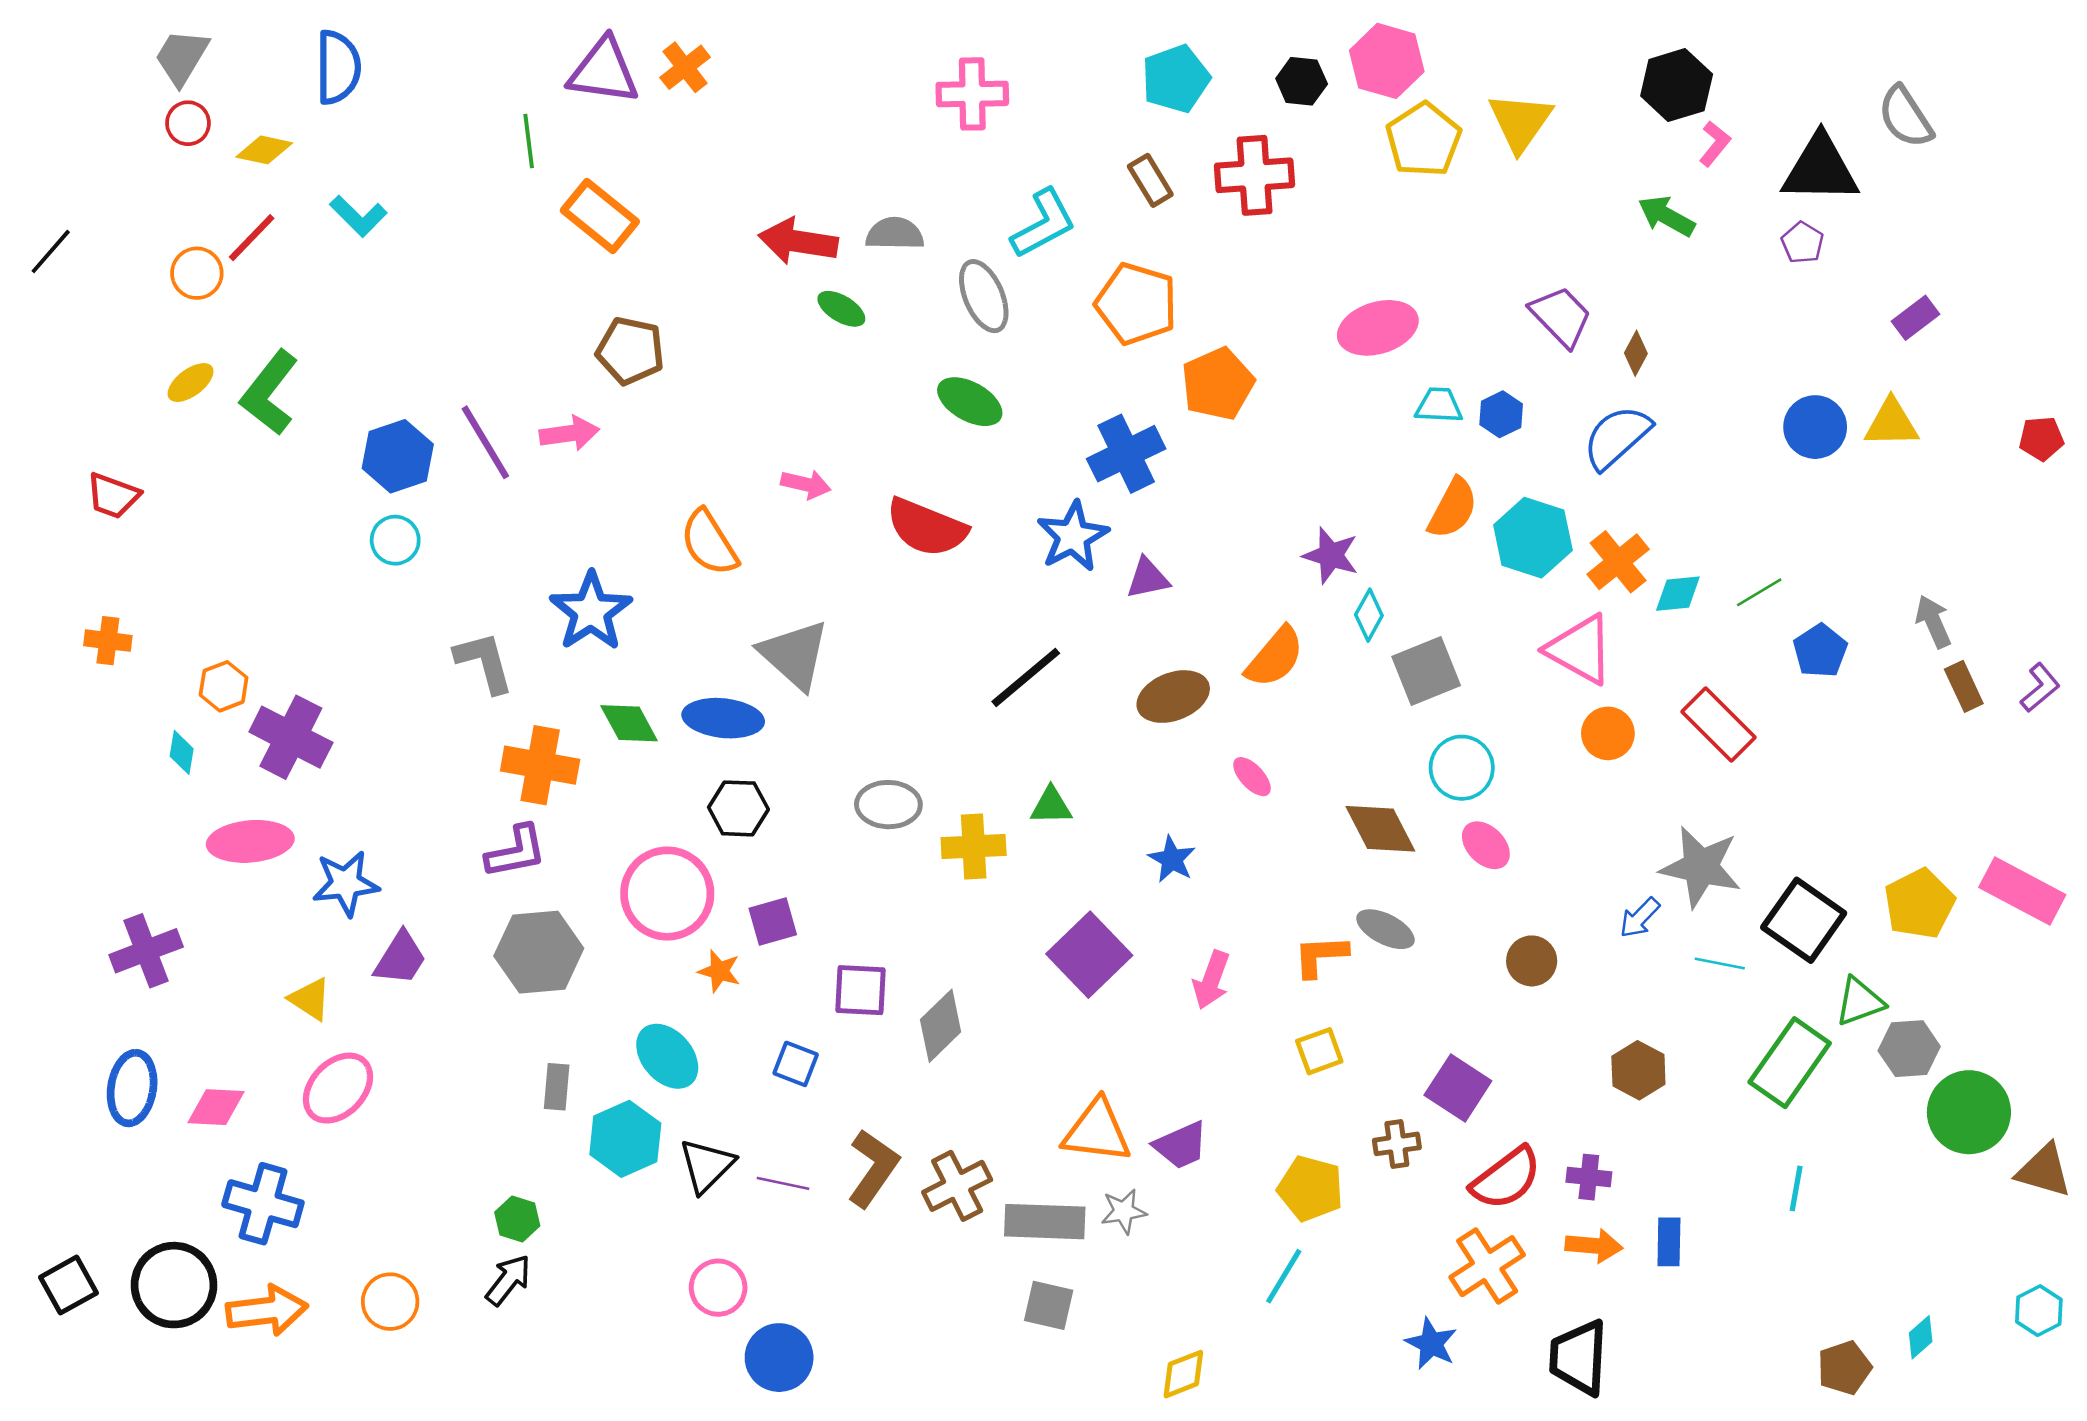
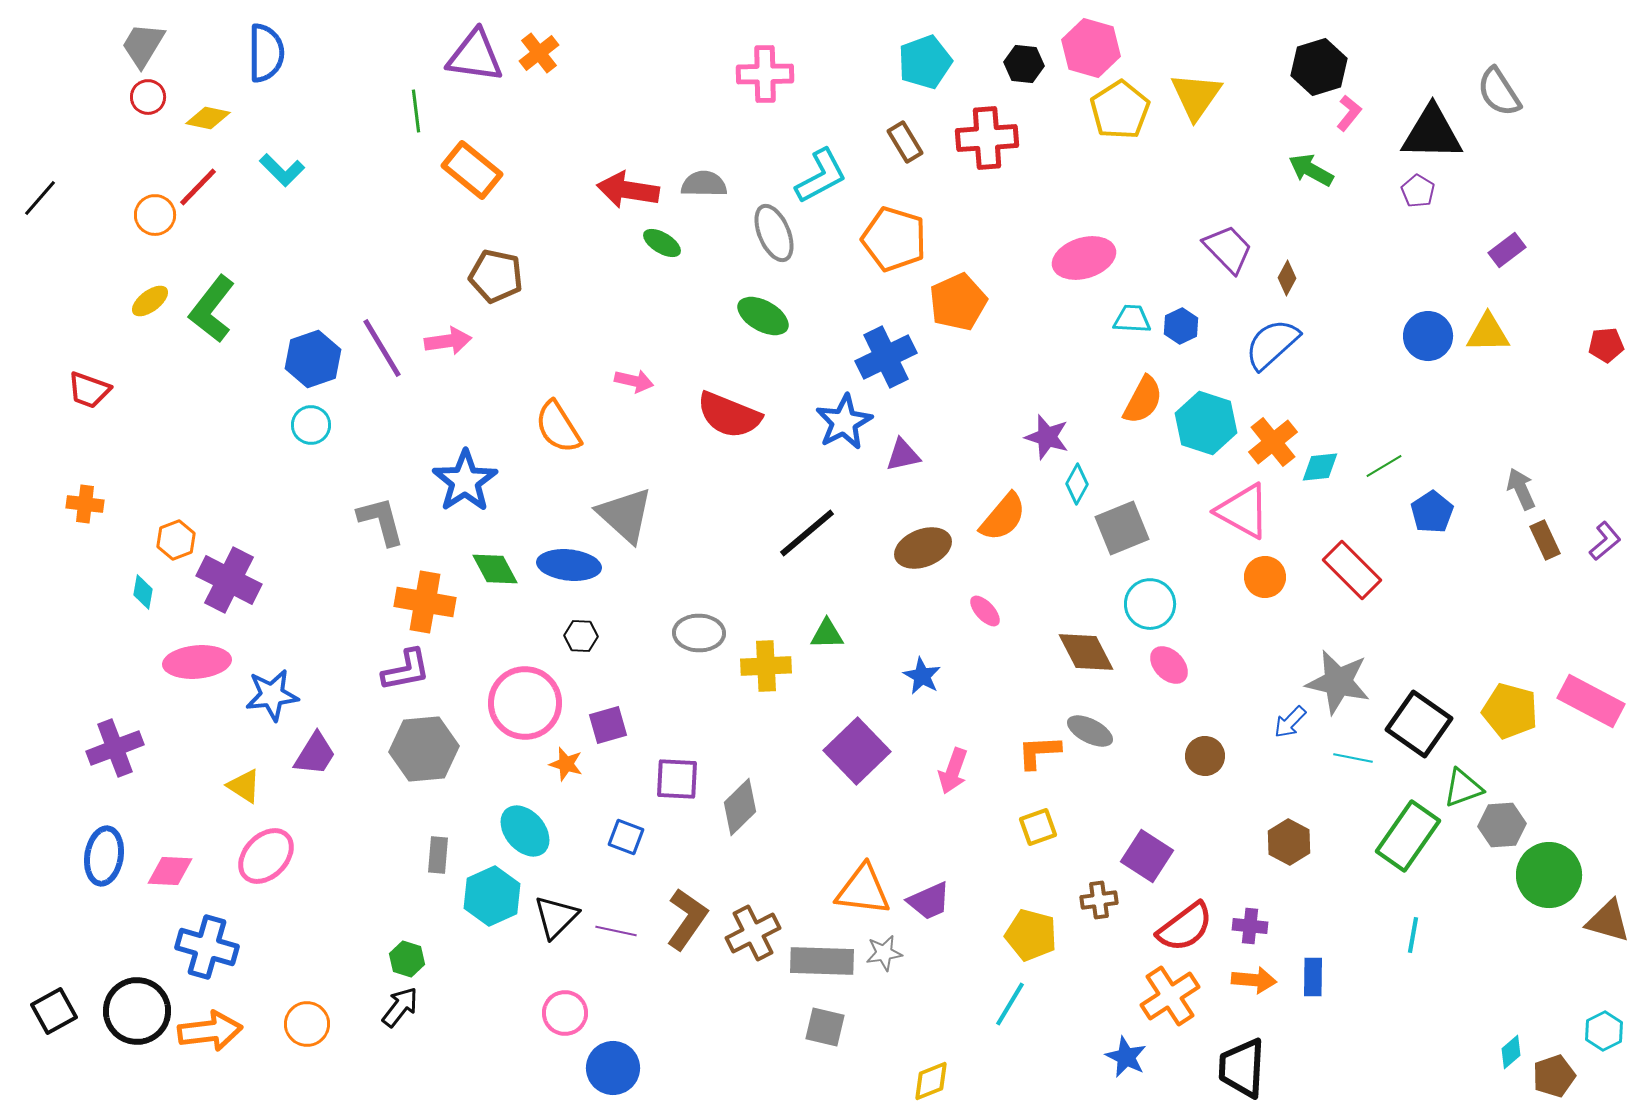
black hexagon: (738, 808) -> (581, 636), size x0.7
yellow pentagon: (1919, 904) -> (1510, 711), turned -30
brown pentagon: (1844, 1368) -> (1554, 1076), moved

